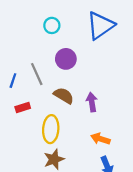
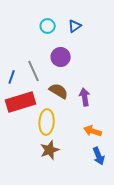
blue triangle: (100, 25) -> (75, 26), moved, size x0.5
red rectangle: (23, 108) -> (21, 102), size x2.0

